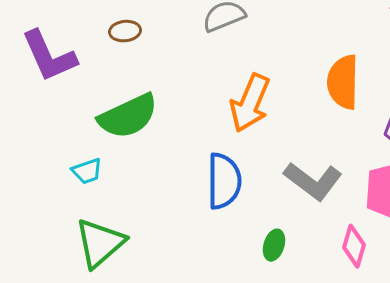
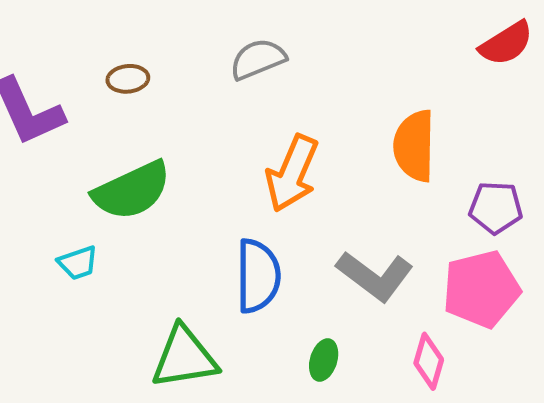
green triangle: (100, 243) -> (184, 357), moved, turned 32

